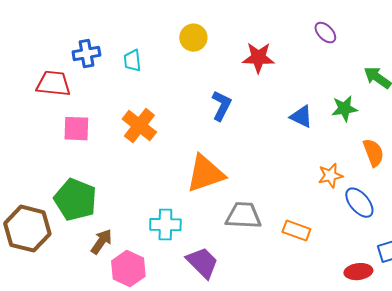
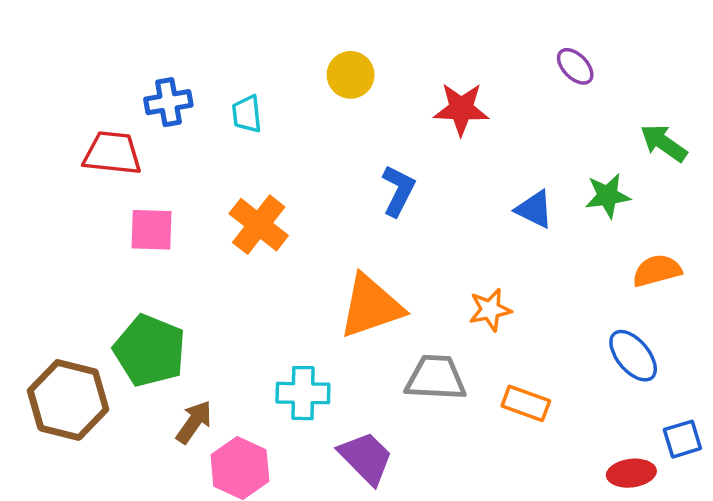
orange semicircle: (373, 153) -> (657, 271), turned -84
orange star: (330, 176) -> (490, 310), moved

